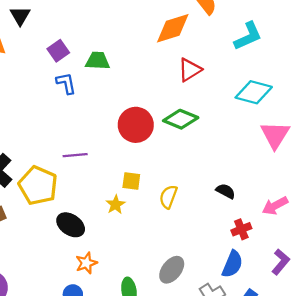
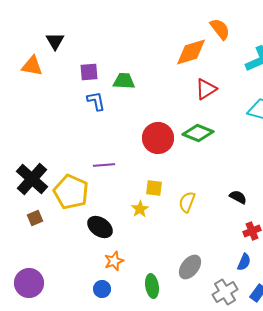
purple square: (58, 51) -> (89, 72), turned 30
blue semicircle: (232, 264) -> (244, 262), size x0.7

